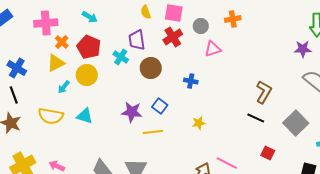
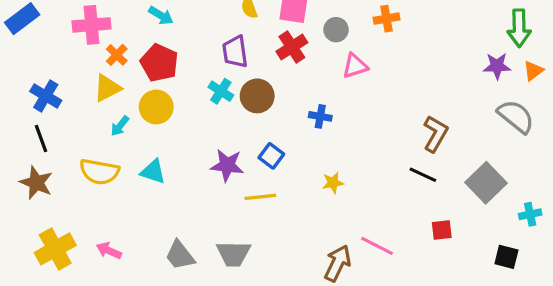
cyan cross: (121, 57) -> (221, 91), moved
red square: (268, 153) -> (442, 230), turned -32

